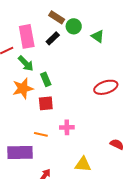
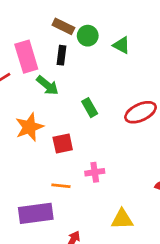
black rectangle: (53, 38) -> (62, 55), turned -32
green arrow: (26, 63) -> (47, 85), moved
green rectangle: (46, 79) -> (90, 108), moved

